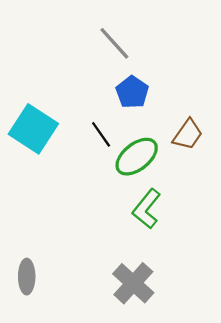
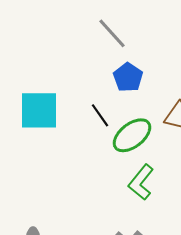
cyan square: (33, 129) -> (39, 110), turned -33

